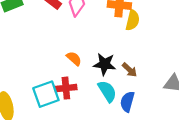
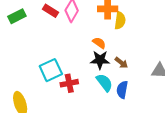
orange semicircle: (74, 58) -> (99, 43), moved
cyan square: (46, 94) -> (51, 70), moved

